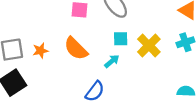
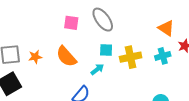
yellow cross: (149, 45) -> (131, 57), turned 30

